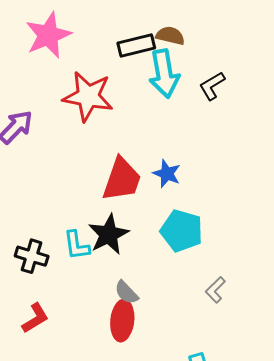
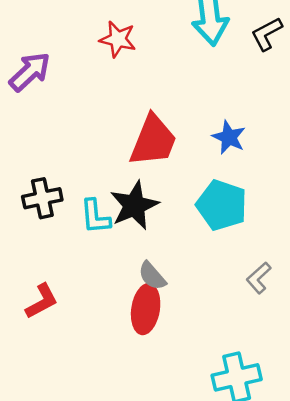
red star: (88, 96) -> (118, 39), size x0.6
blue star: (167, 174) -> (229, 137), moved
black cross: (32, 256) -> (42, 198), moved, turned -32

